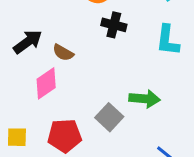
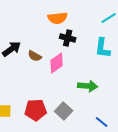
pink diamond: (46, 83) -> (57, 63), moved
gray square: (109, 117) -> (64, 111), moved

